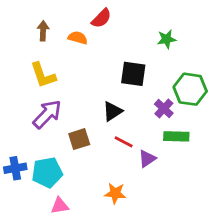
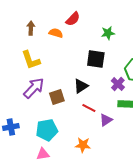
green star: (167, 39) -> (108, 33), moved
brown square: (79, 139) -> (57, 97), moved
cyan pentagon: (47, 172) -> (47, 130), moved

